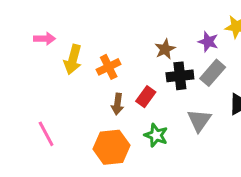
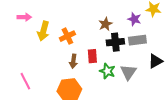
gray rectangle: (213, 73) -> (137, 40), turned 42
red rectangle: (146, 97) -> (92, 56), turned -40
green star: (156, 135) -> (107, 71), moved

